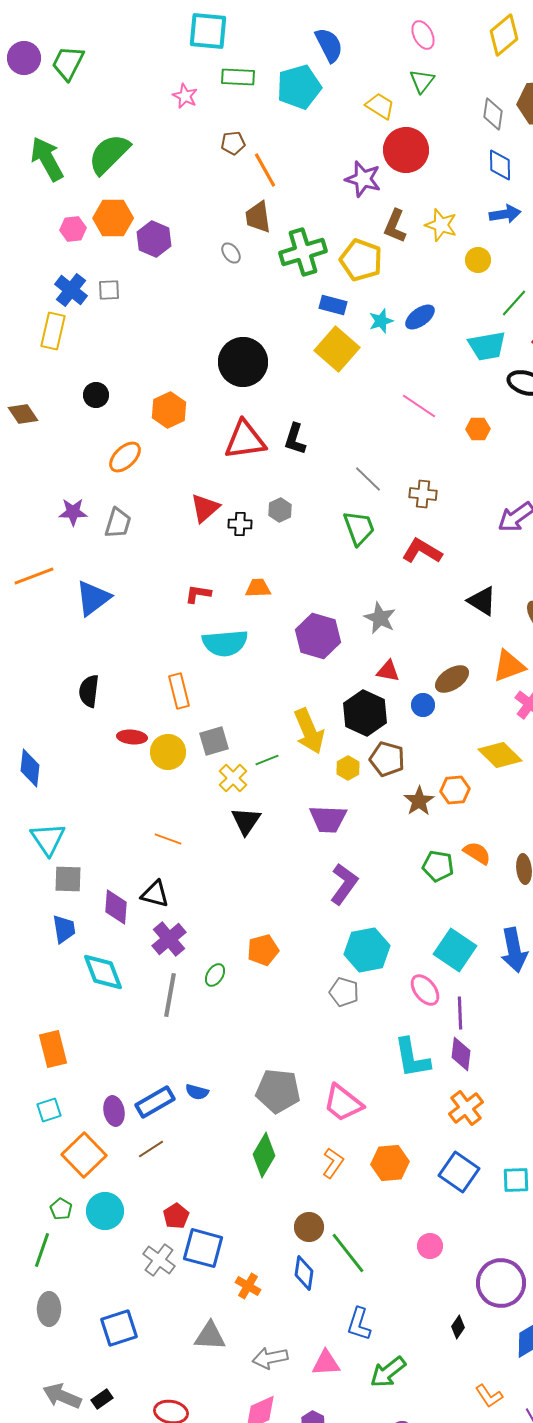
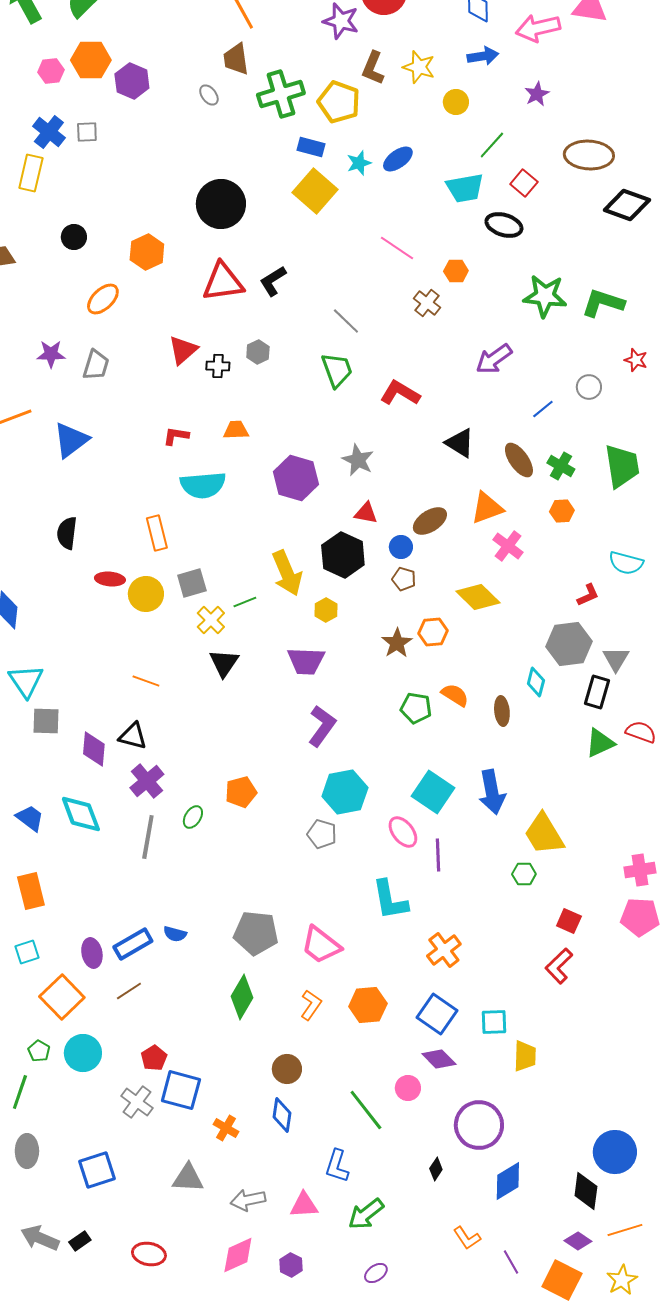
black L-shape: (295, 439) -> (273, 281), turned 40
brown cross: (423, 494) -> (427, 303), moved, turned 32
brown pentagon: (387, 759) -> (404, 579), moved, size x0.7
blue trapezoid: (64, 929) -> (30, 818), moved, turned -44
purple diamond: (461, 1054) -> (439, 1059), moved, turned -52
green line: (348, 1253) -> (366, 1110), moved

